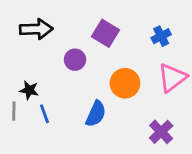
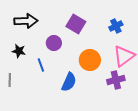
black star: (29, 90) -> (19, 51), moved
blue line: (44, 114) -> (41, 65), moved
purple cross: (161, 132) -> (116, 80), moved, turned 30

